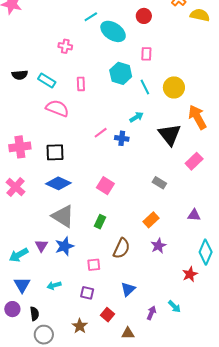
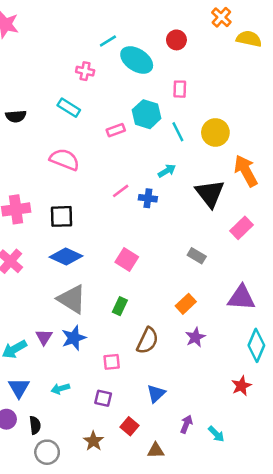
pink cross: (65, 46) -> (85, 71), moved
cyan rectangle: (47, 80) -> (69, 108), moved
pink rectangle: (81, 84) -> (116, 130), moved, turned 72
purple triangle: (194, 215) -> (241, 298), size x1.6
red star: (190, 274) -> (241, 386), moved
cyan arrow: (174, 307) -> (216, 434), moved

